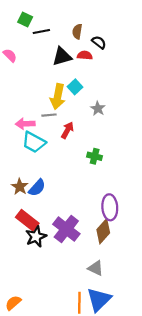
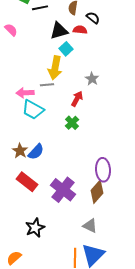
cyan square: (75, 87) -> (66, 49), moved
red arrow: (67, 130) -> (77, 99), moved
green cross: (95, 156) -> (72, 123), moved, turned 32
black star: (36, 237) -> (35, 228), moved

